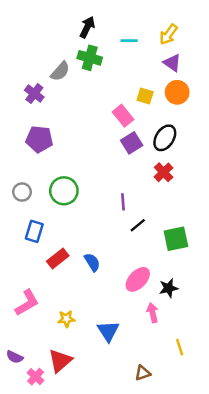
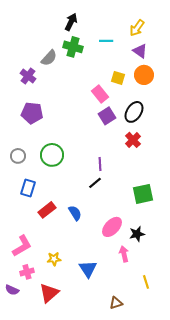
cyan line: (129, 41) -> (106, 41), moved
black line: (138, 225) -> (95, 183), moved
pink cross: (36, 377) -> (27, 272), moved, turned 32

